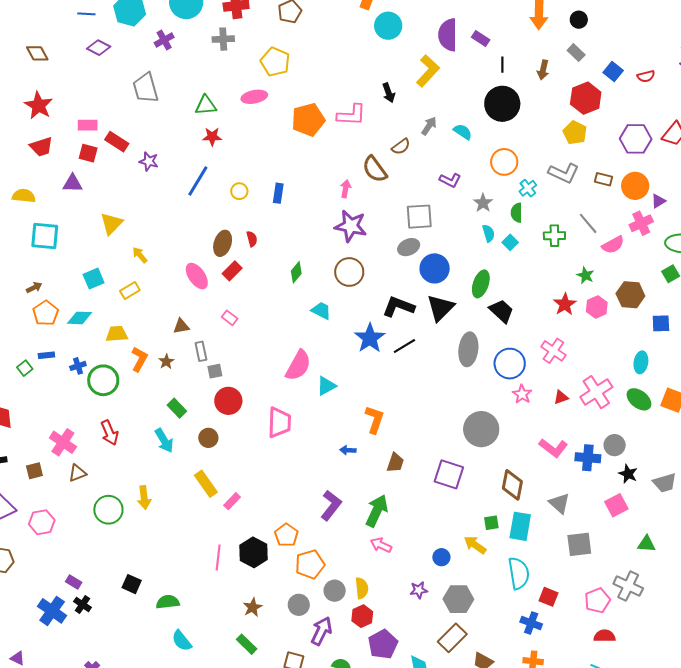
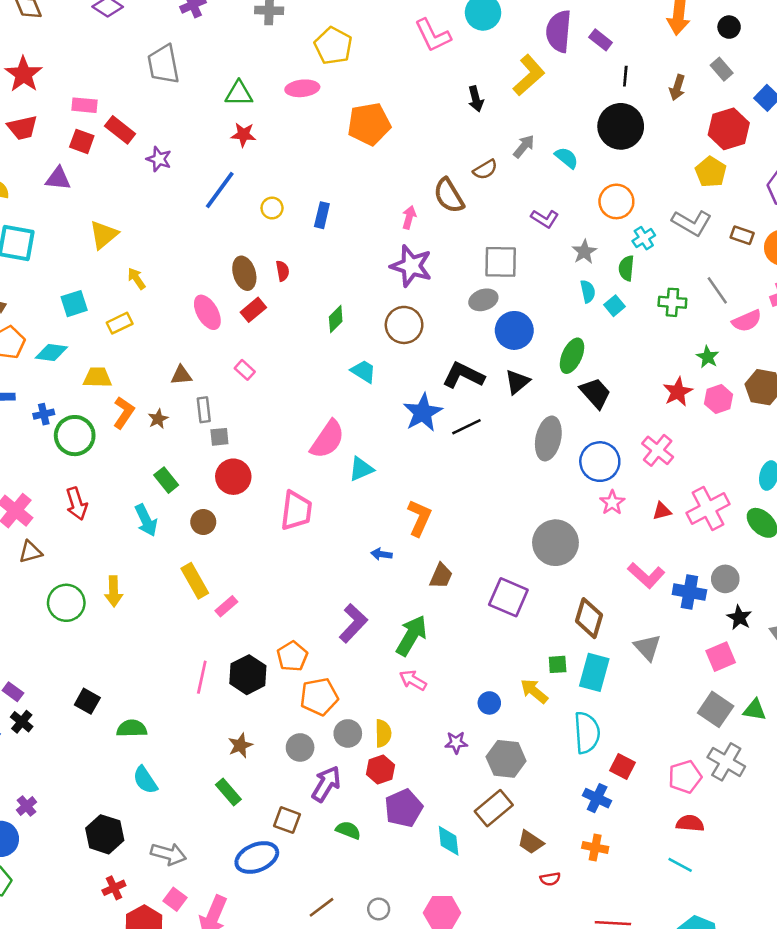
pink L-shape: (351, 115) -> (433, 35), moved, turned 56
brown ellipse: (223, 243) -> (244, 273), turned -40
black triangle: (440, 308) -> (517, 382), size x0.7
gray square: (579, 544) -> (716, 709), moved, turned 36

